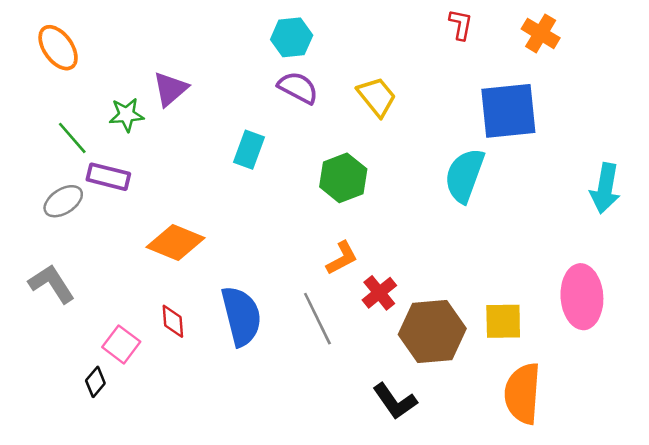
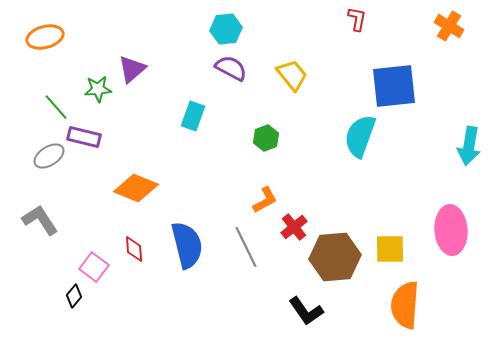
orange cross: (541, 33) -> (449, 26), moved
orange ellipse: (58, 48) -> (45, 37), turned -69
green hexagon: (343, 178) -> (266, 138), size x0.7

